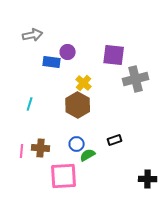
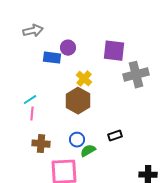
cyan line: (30, 104) -> (30, 100), turned 40
pink line: (22, 151) -> (32, 114), moved

